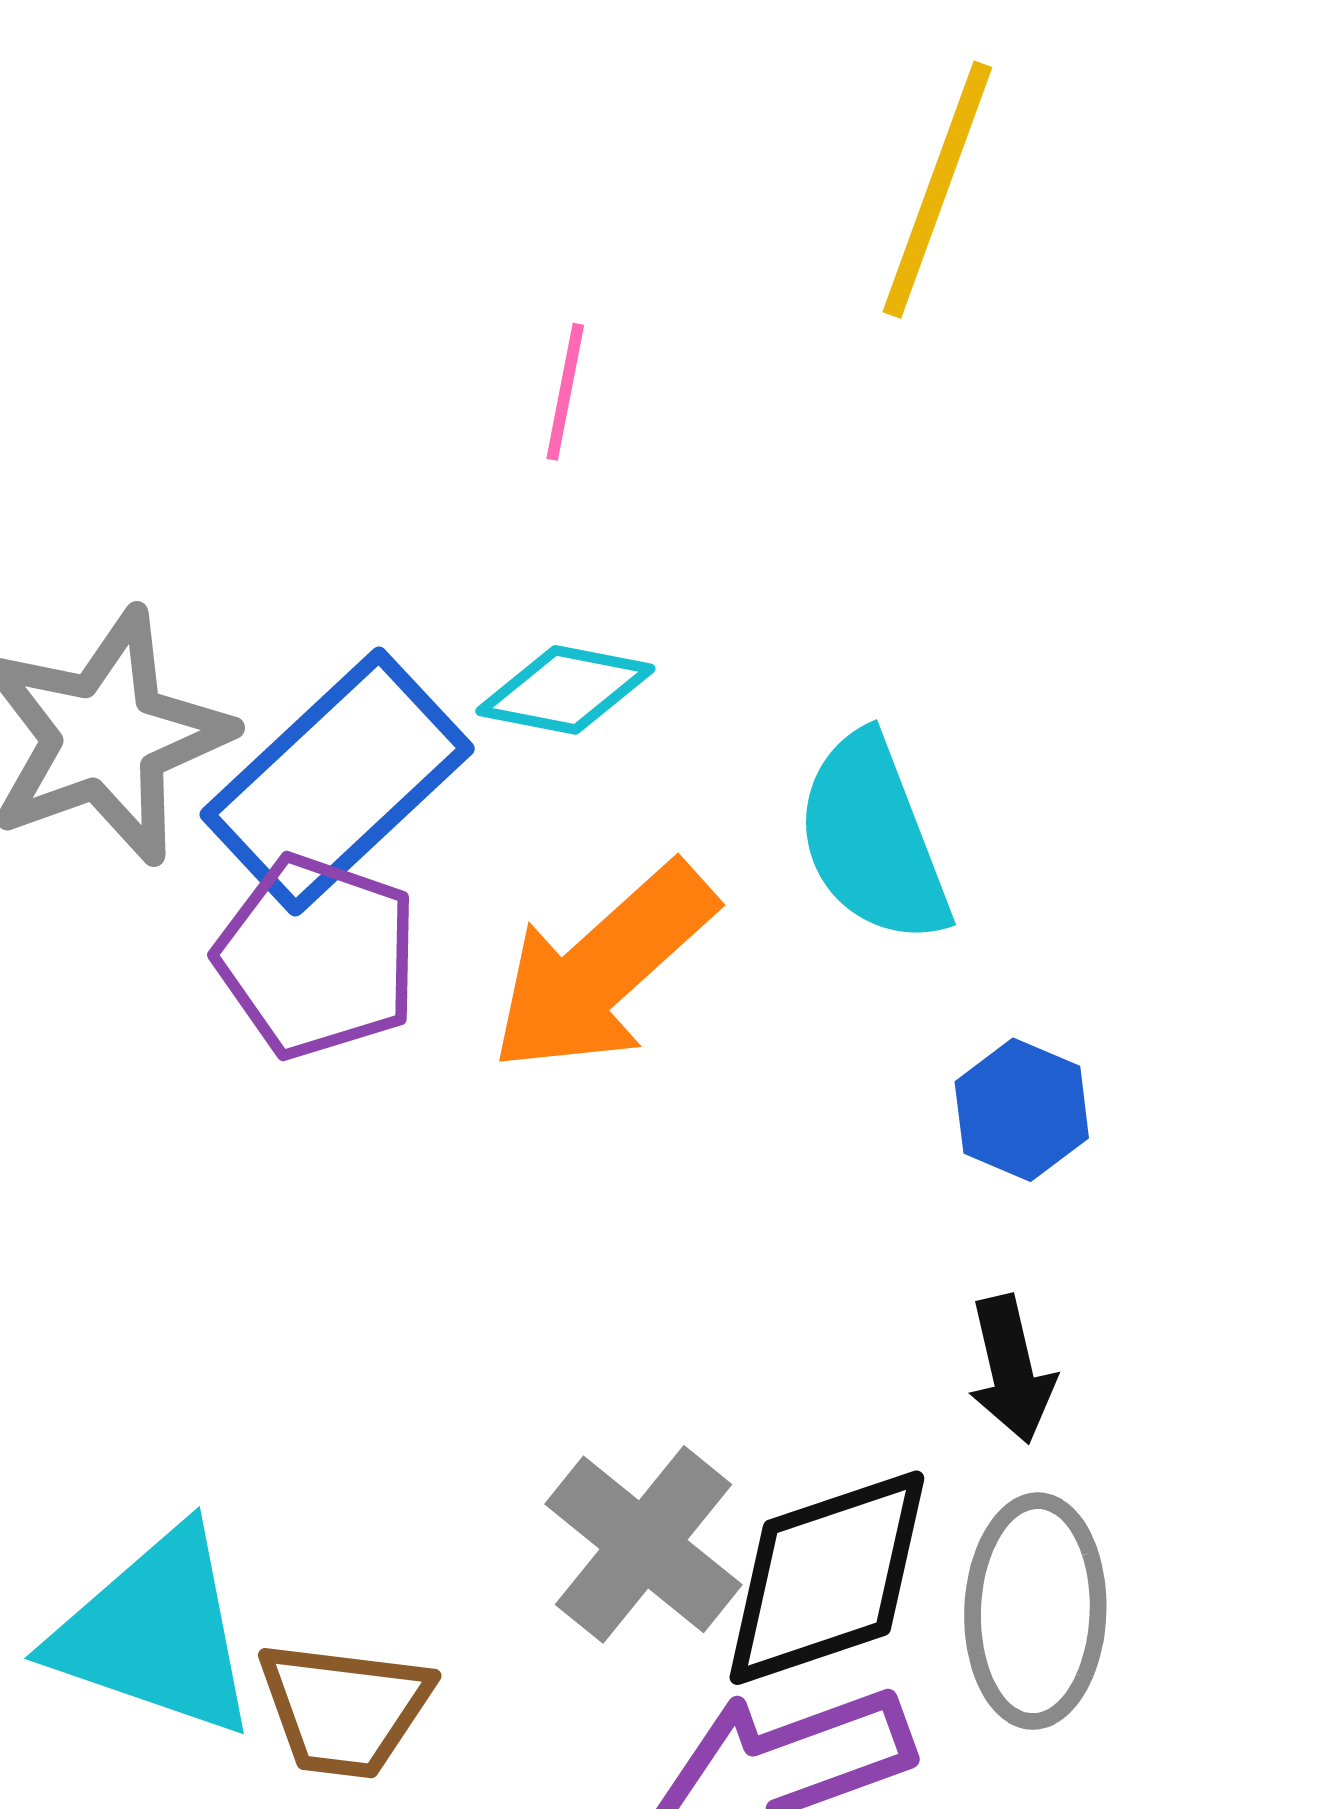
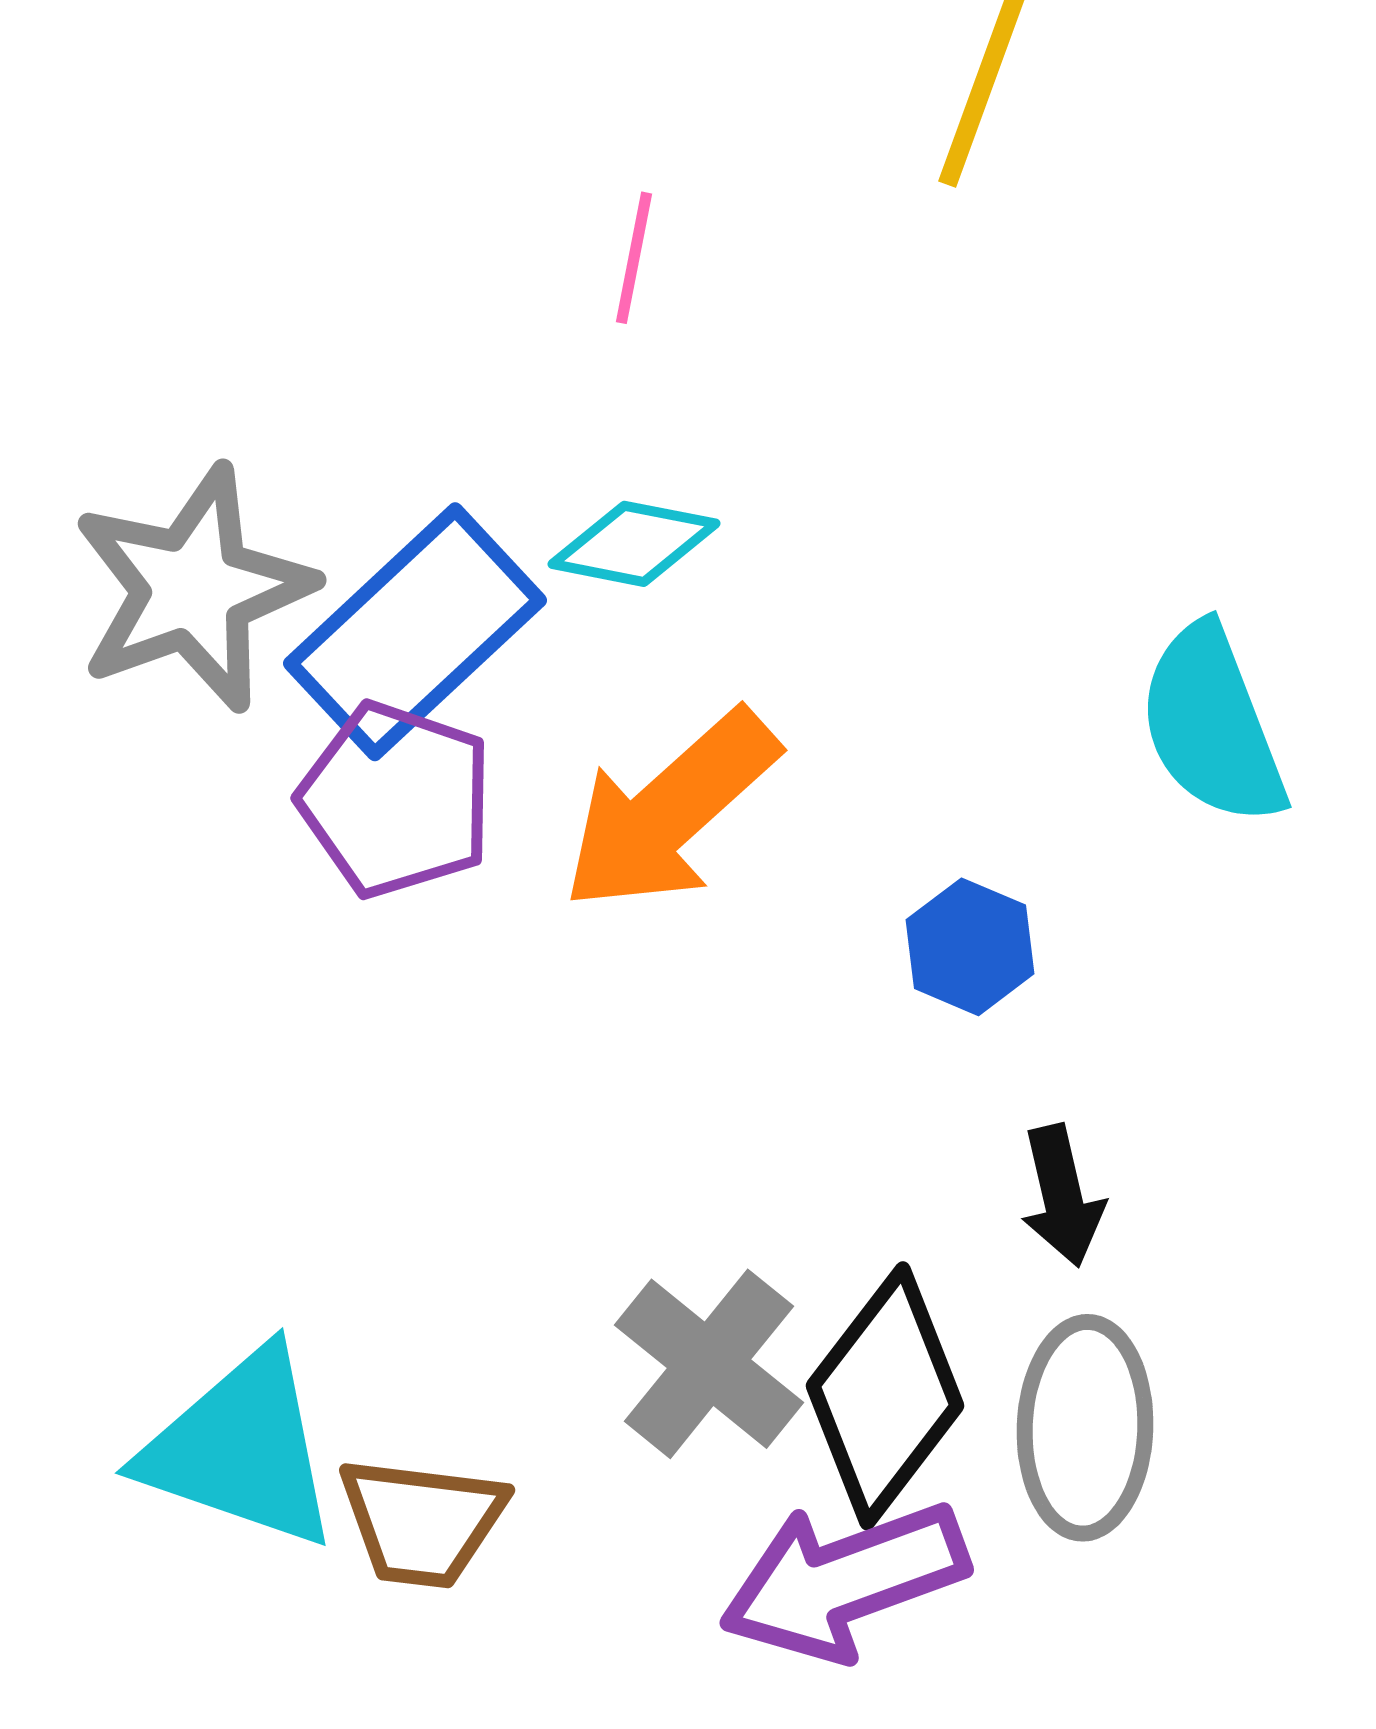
cyan semicircle: (873, 839) -> (1212, 725), moved
blue hexagon: (1022, 1110) -> (970, 947), moved
black diamond: (827, 1578) -> (885, 1396), turned -34

